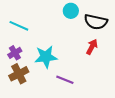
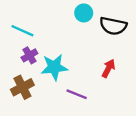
red arrow: (92, 47) -> (108, 68), moved
purple cross: (15, 53) -> (29, 55), moved

